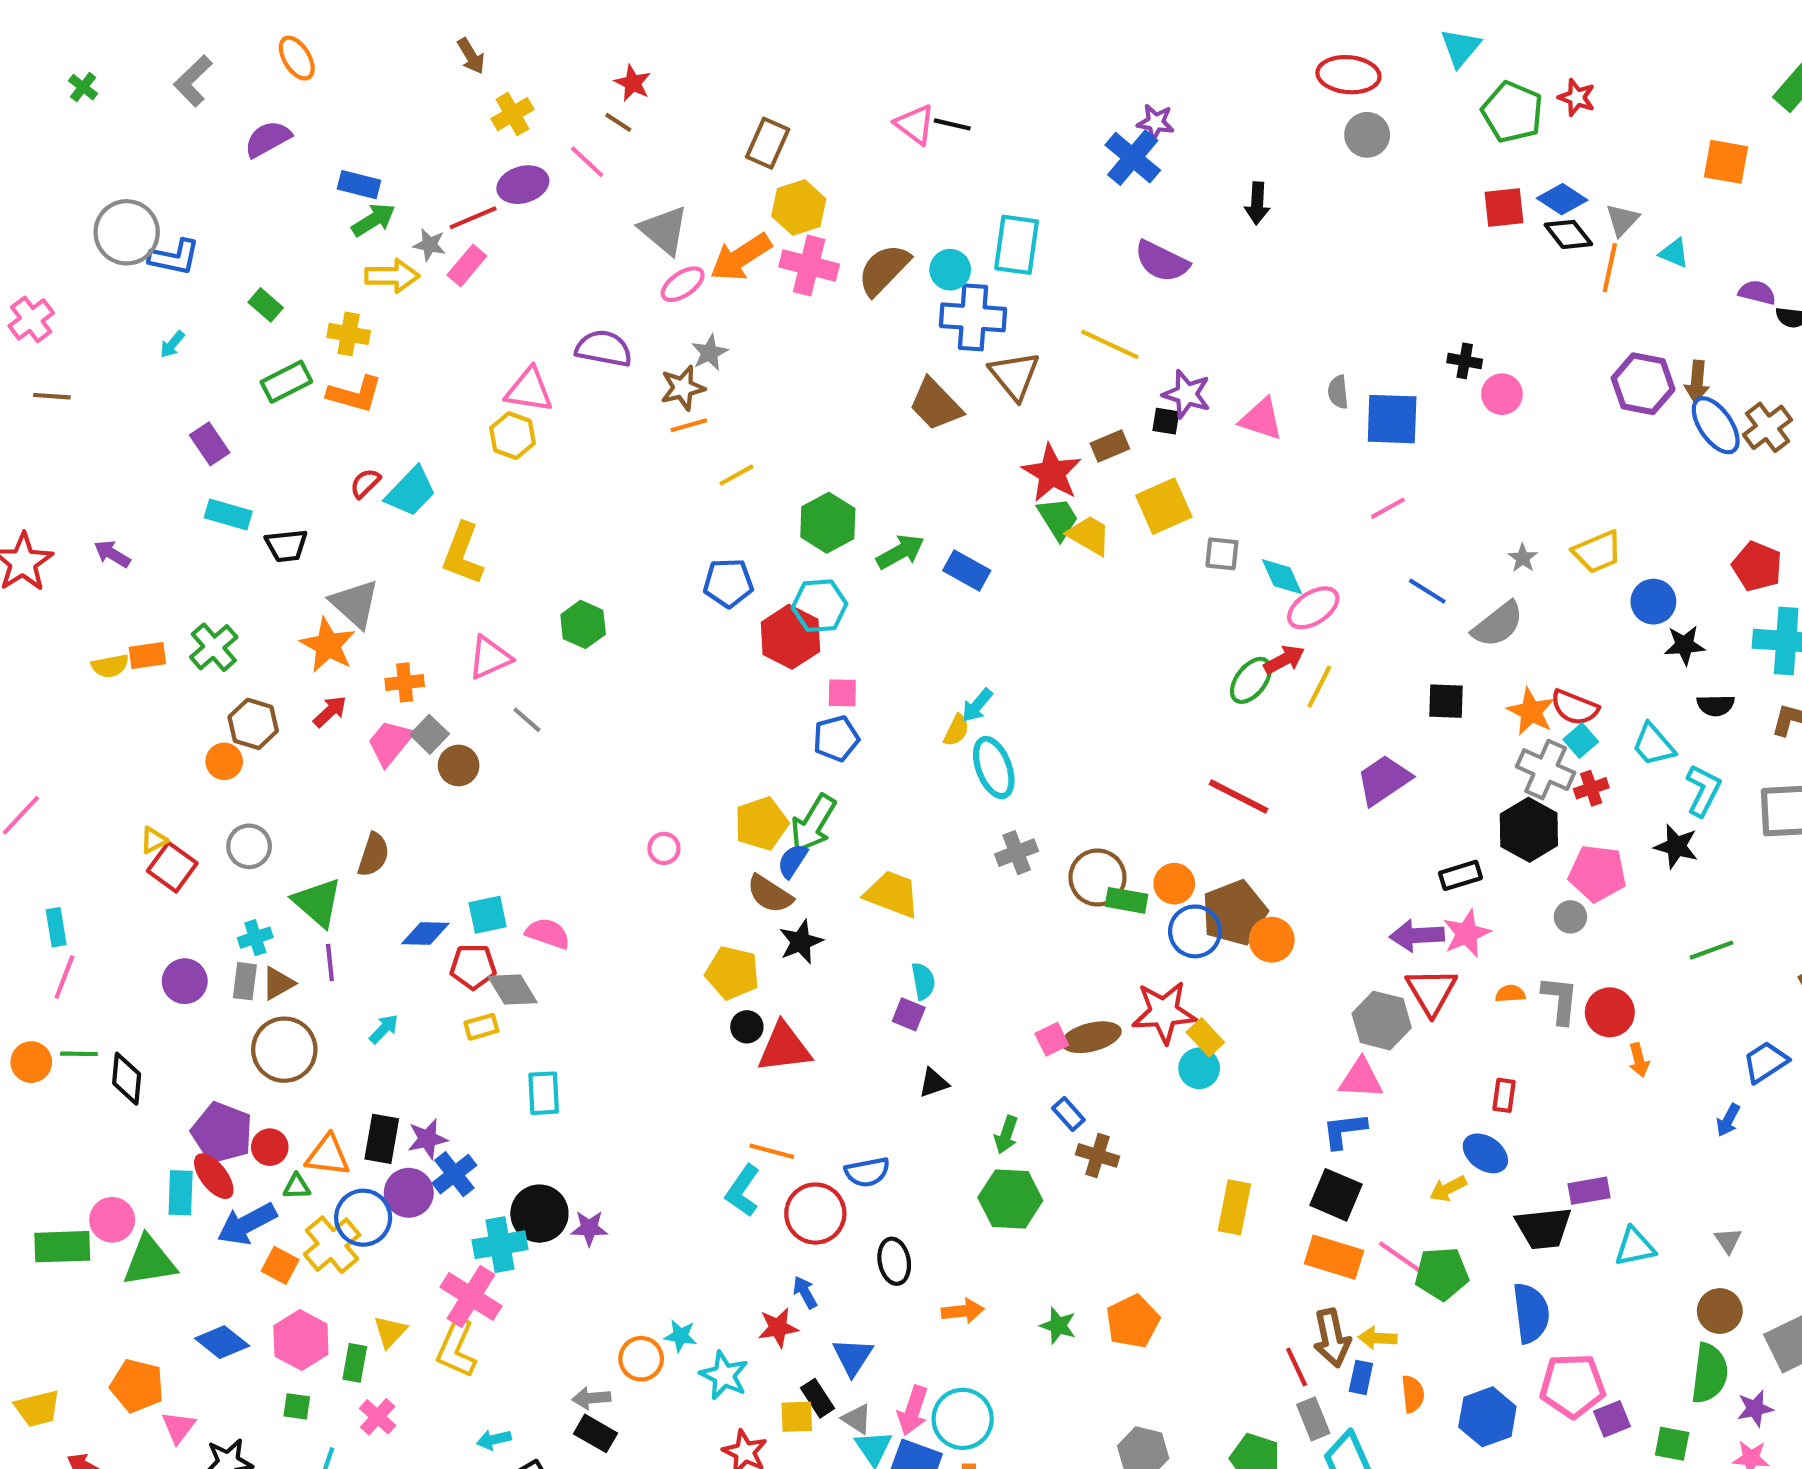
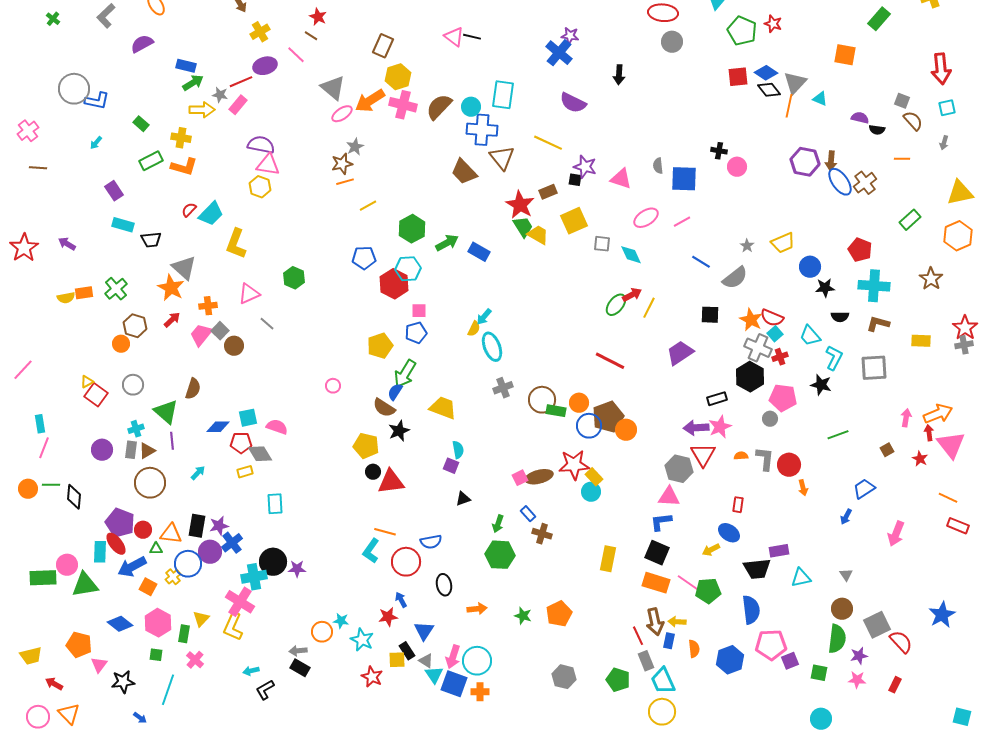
gray triangle: (1622, 220) -> (795, 83), size x1.4
purple semicircle: (604, 348) -> (261, 145), moved
pink ellipse: (1313, 608) -> (646, 218), moved
yellow pentagon: (761, 824) -> (380, 346), moved
yellow cross: (332, 1245) -> (173, 577), size x0.6

